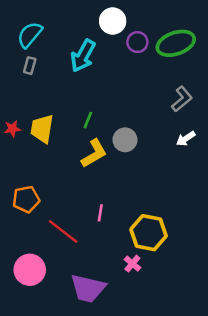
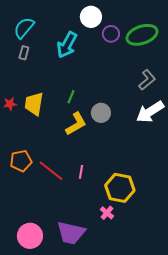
white arrow: (186, 139) -> (150, 112), size x1.8
red line: (63, 231) -> (51, 171), moved
pink circle: (30, 270) -> (30, 236), moved

